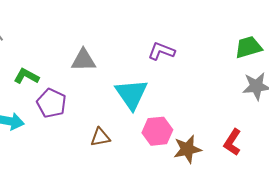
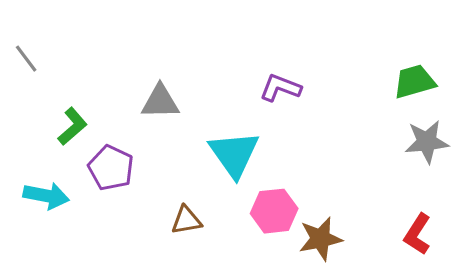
green L-shape: (26, 76) -> (72, 126), turned 110
red L-shape: (232, 142) -> (417, 234), moved

